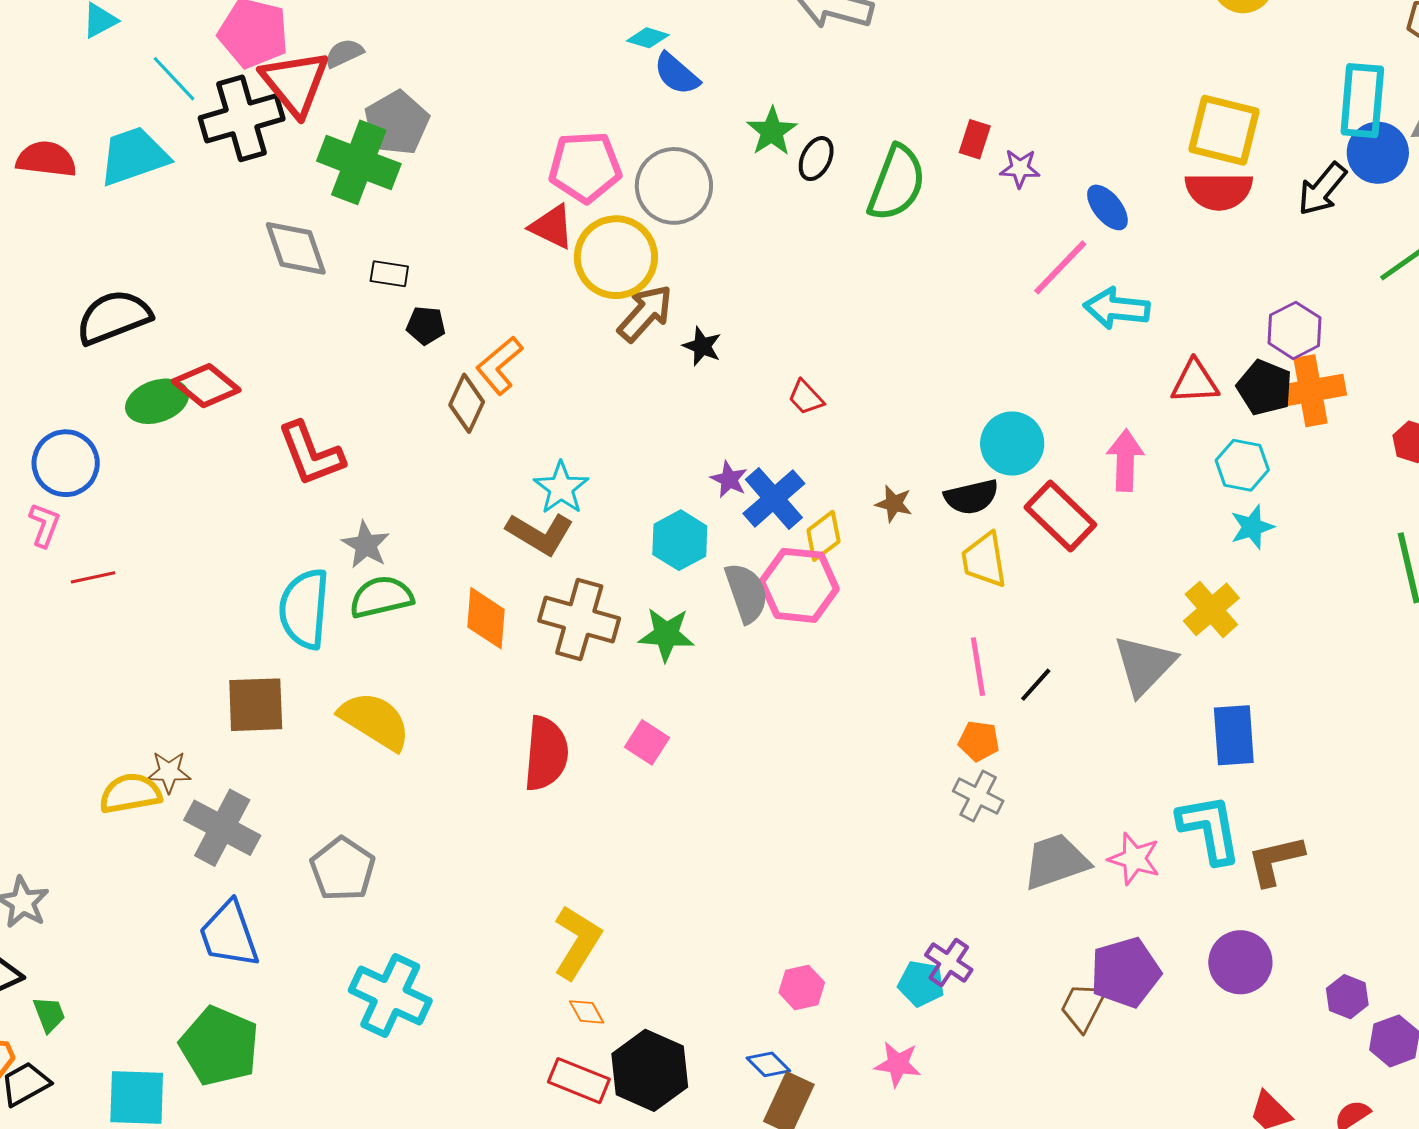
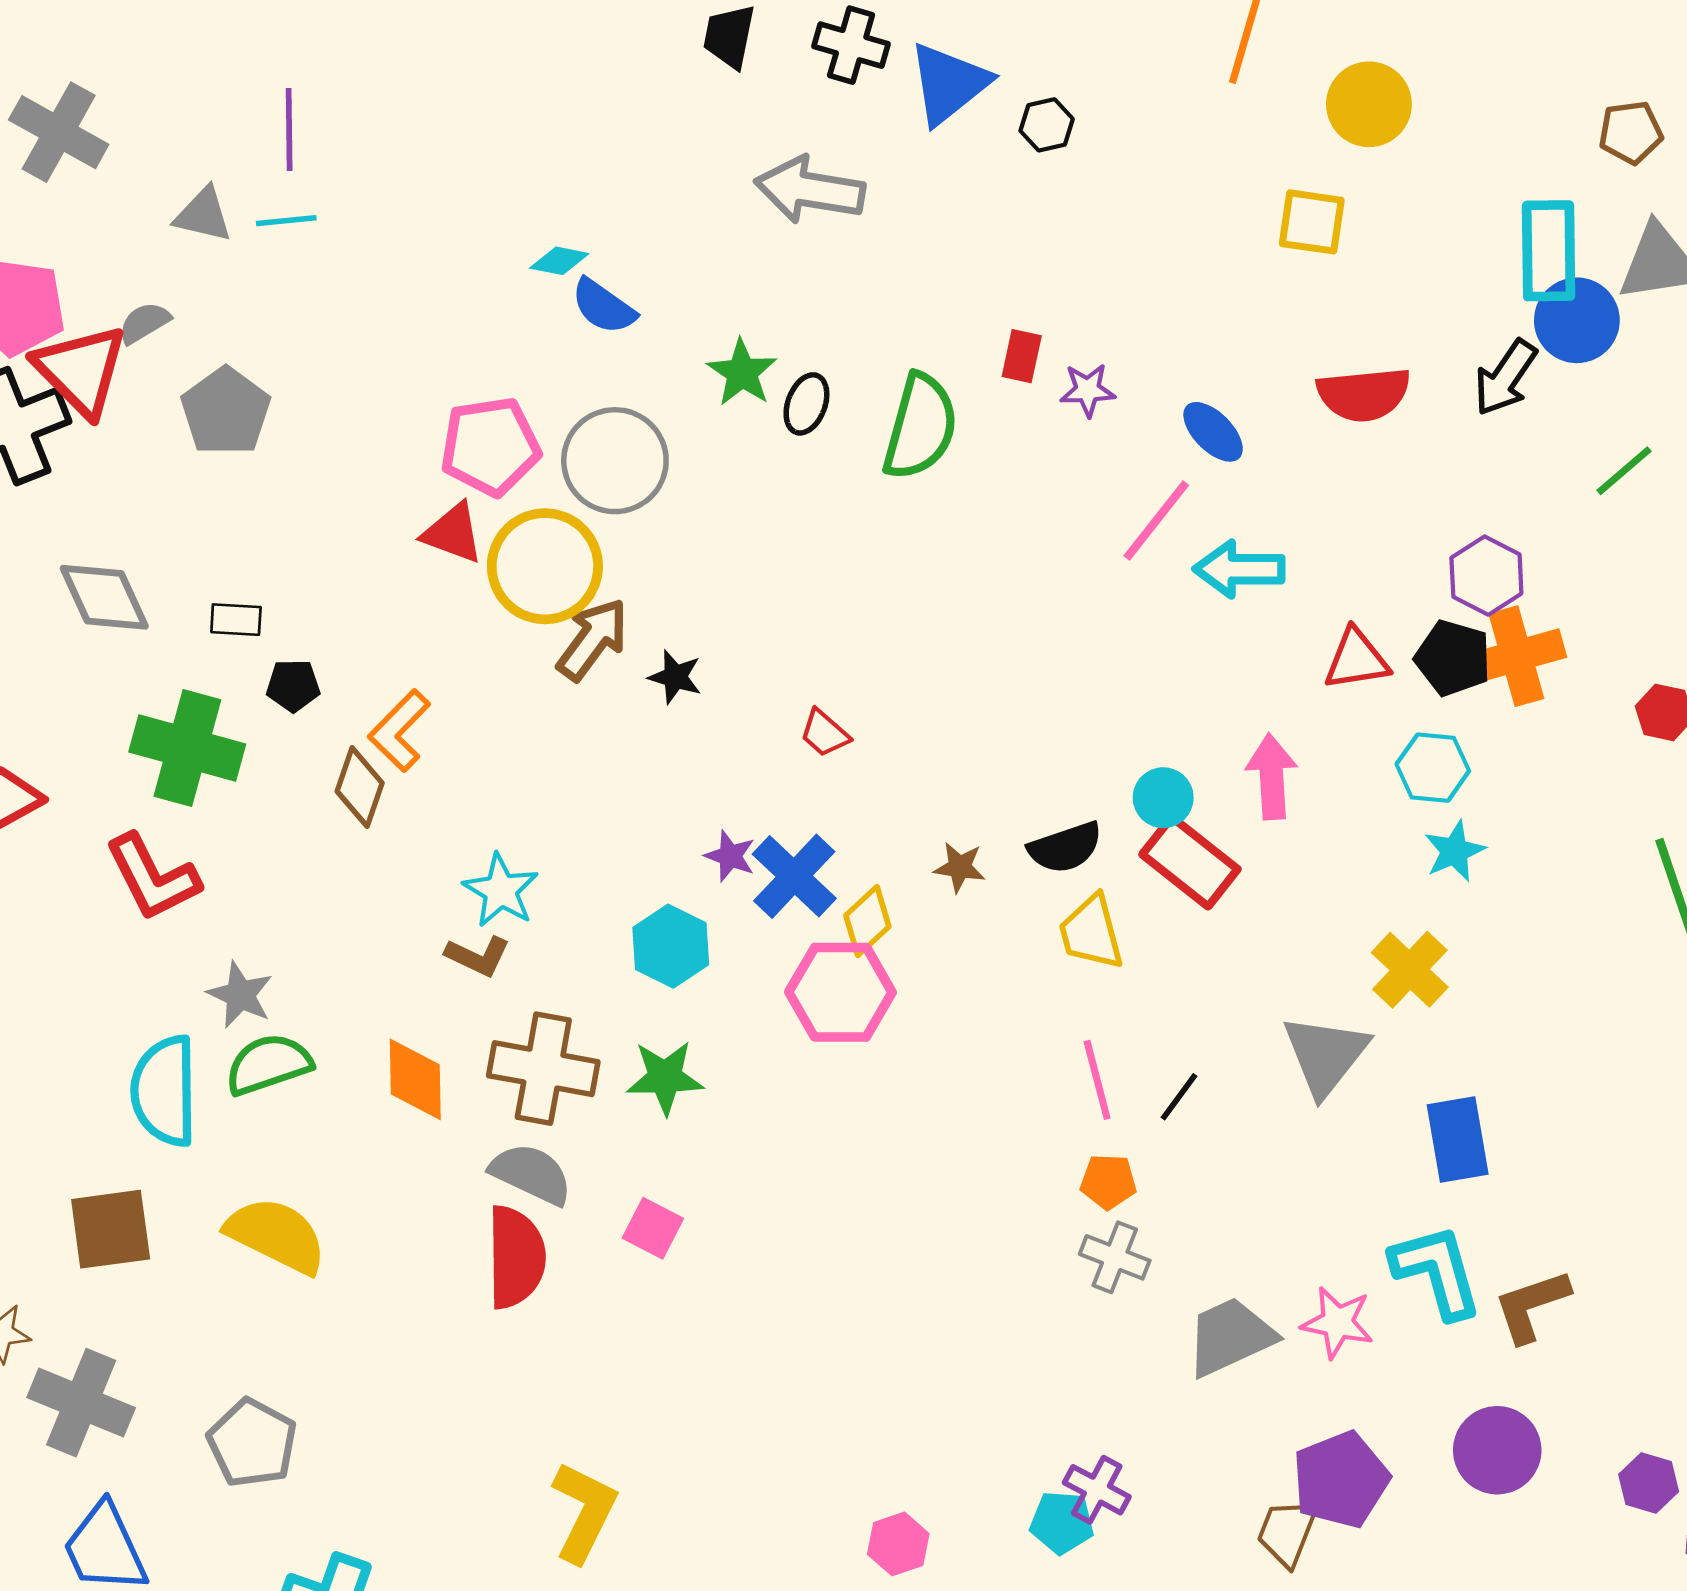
yellow square: (1224, 130) -> (1312, 222), moved, size x0.7
green cross: (359, 162) -> (187, 748), moved
cyan circle: (1012, 444) -> (1163, 798), moved, size x0.7
brown L-shape: (540, 534) -> (478, 956), size x0.7
gray semicircle: (746, 593) -> (531, 1174), moved, turned -40

